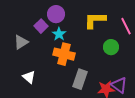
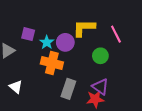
purple circle: (56, 14) -> (65, 42), moved
purple square: (41, 26) -> (28, 34), turned -32
purple triangle: (119, 85) -> (100, 87), moved

